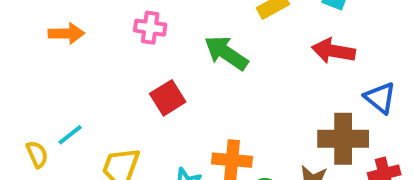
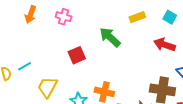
pink cross: (150, 28) -> (64, 17), moved
orange arrow: (66, 33) -> (30, 15), turned 102

